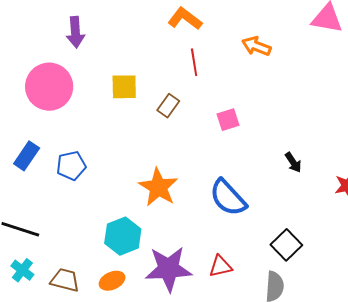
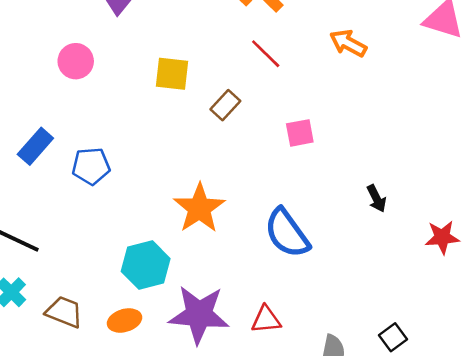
red line: (194, 62) -> (266, 54), turned -44
pink circle: (49, 87) -> (76, 61), size x0.6
black square: (286, 245) -> (393, 337), moved, size x0.7

